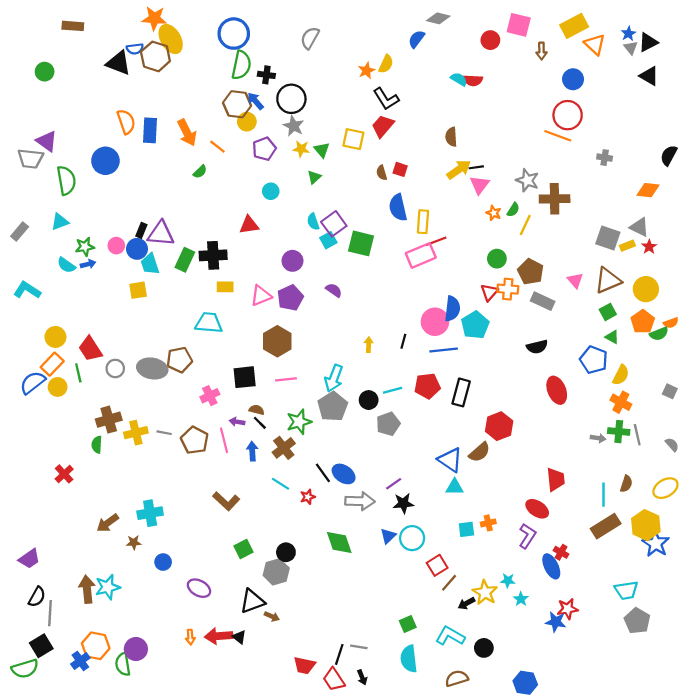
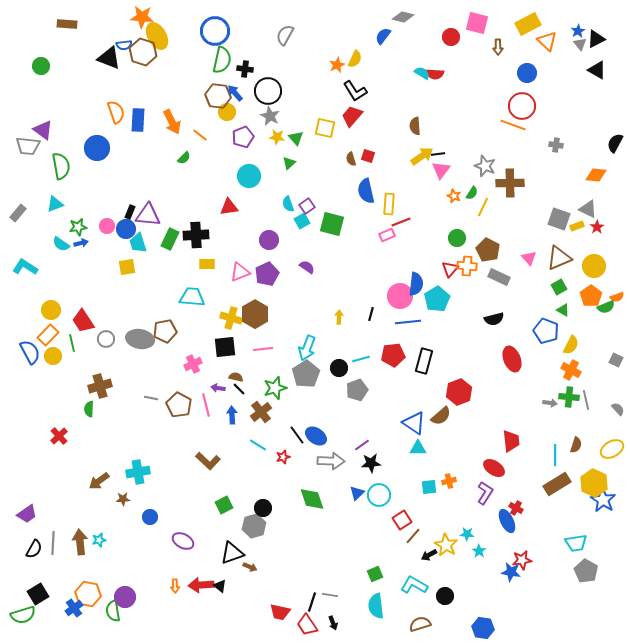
cyan circle: (271, 191) -> (249, 176), size x1.5
purple square: (334, 224) -> (307, 206), size x0.7
pink rectangle: (421, 255) -> (387, 235), size x0.6
blue semicircle: (33, 383) -> (30, 352), turned 100
yellow cross: (136, 433) -> (231, 318), moved, turned 30
cyan star: (108, 587) -> (99, 540), size x0.6
gray line: (50, 613) -> (53, 543), moved

